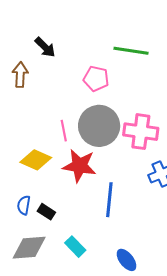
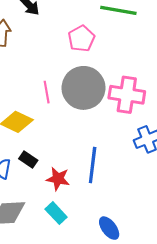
pink pentagon: (96, 79) -> (81, 39), turned 30
red star: (79, 166) -> (58, 179), moved, size x0.7
black rectangle: (46, 212) -> (28, 159), moved

